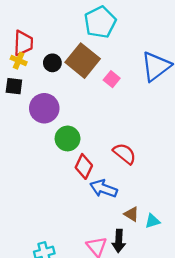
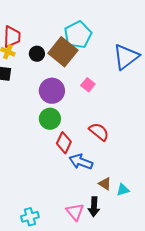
cyan pentagon: (100, 22) -> (78, 35), moved
pink square: (112, 79) -> (88, 85), moved
purple circle: (44, 108) -> (52, 91), moved

